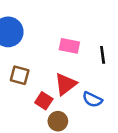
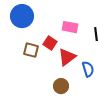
blue semicircle: (92, 99) -> (88, 69), turned -133
red square: (44, 101) -> (50, 43), moved

